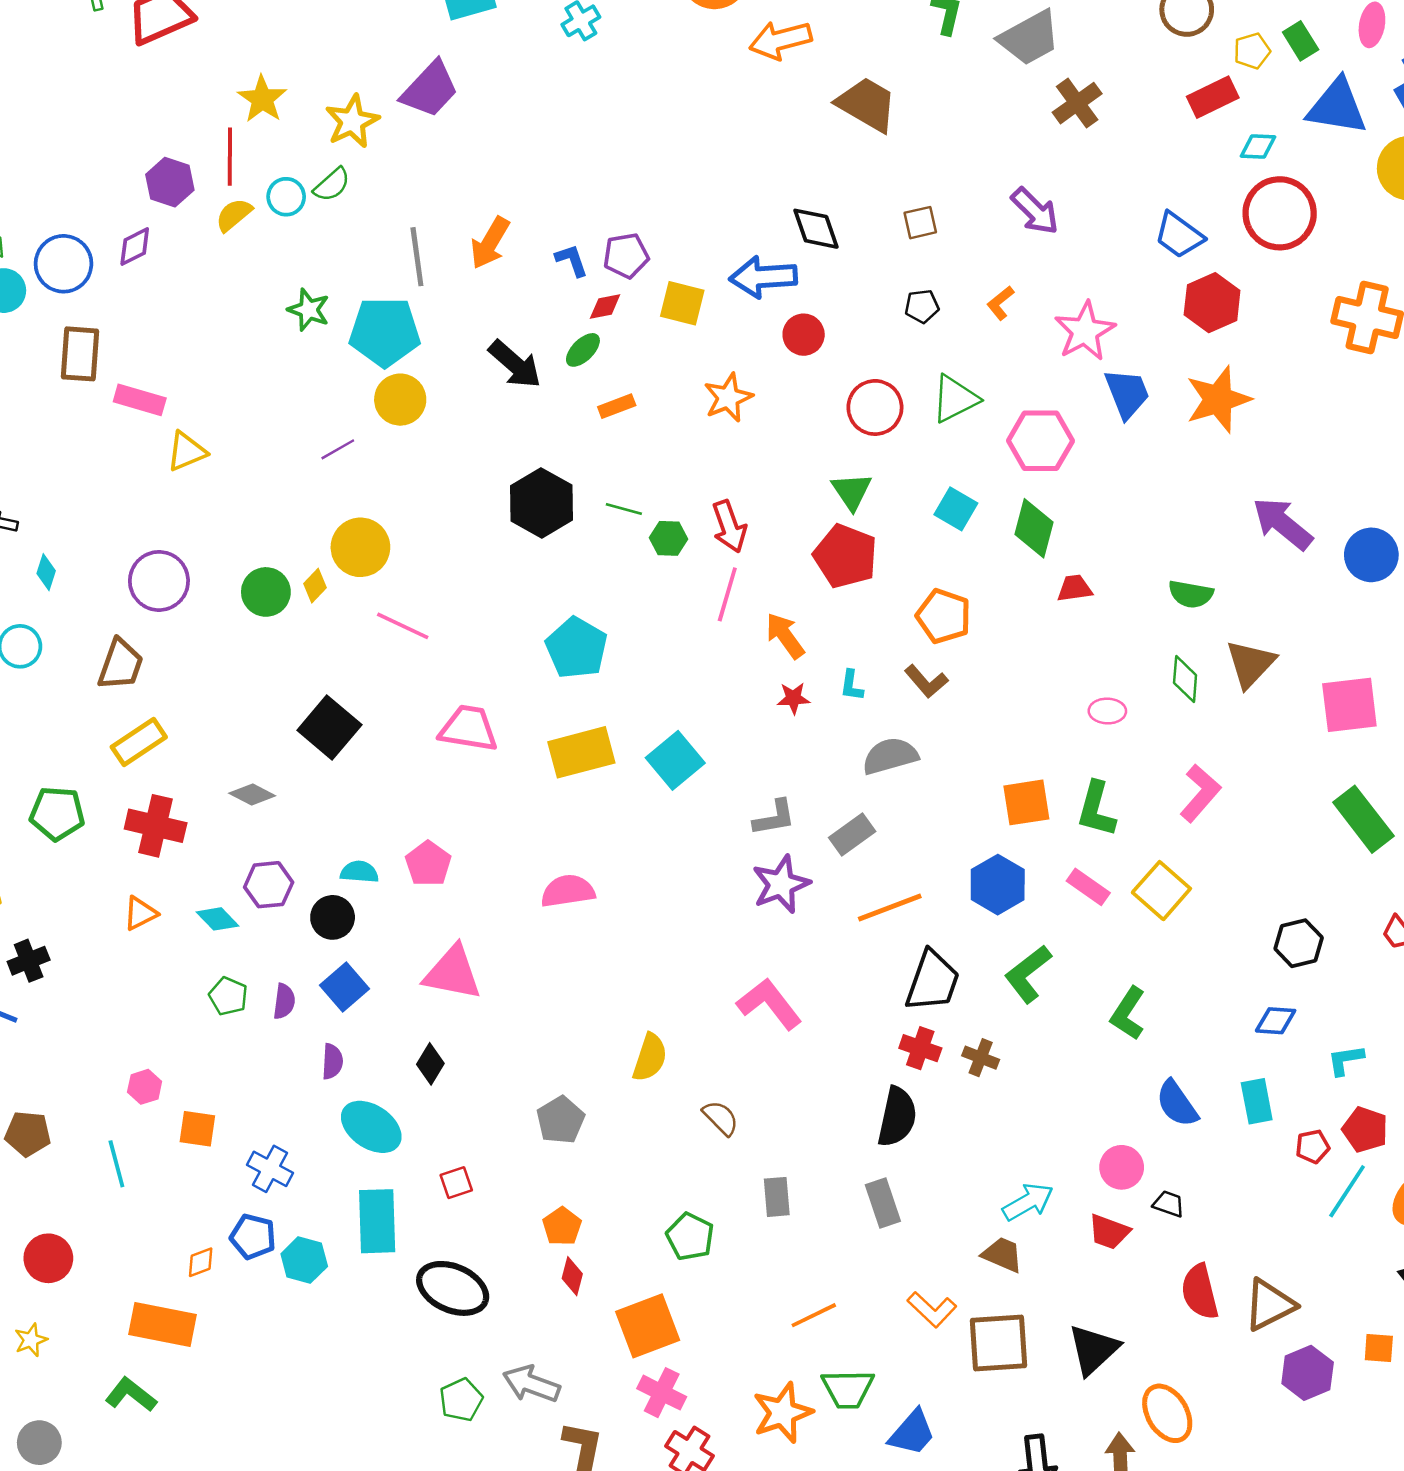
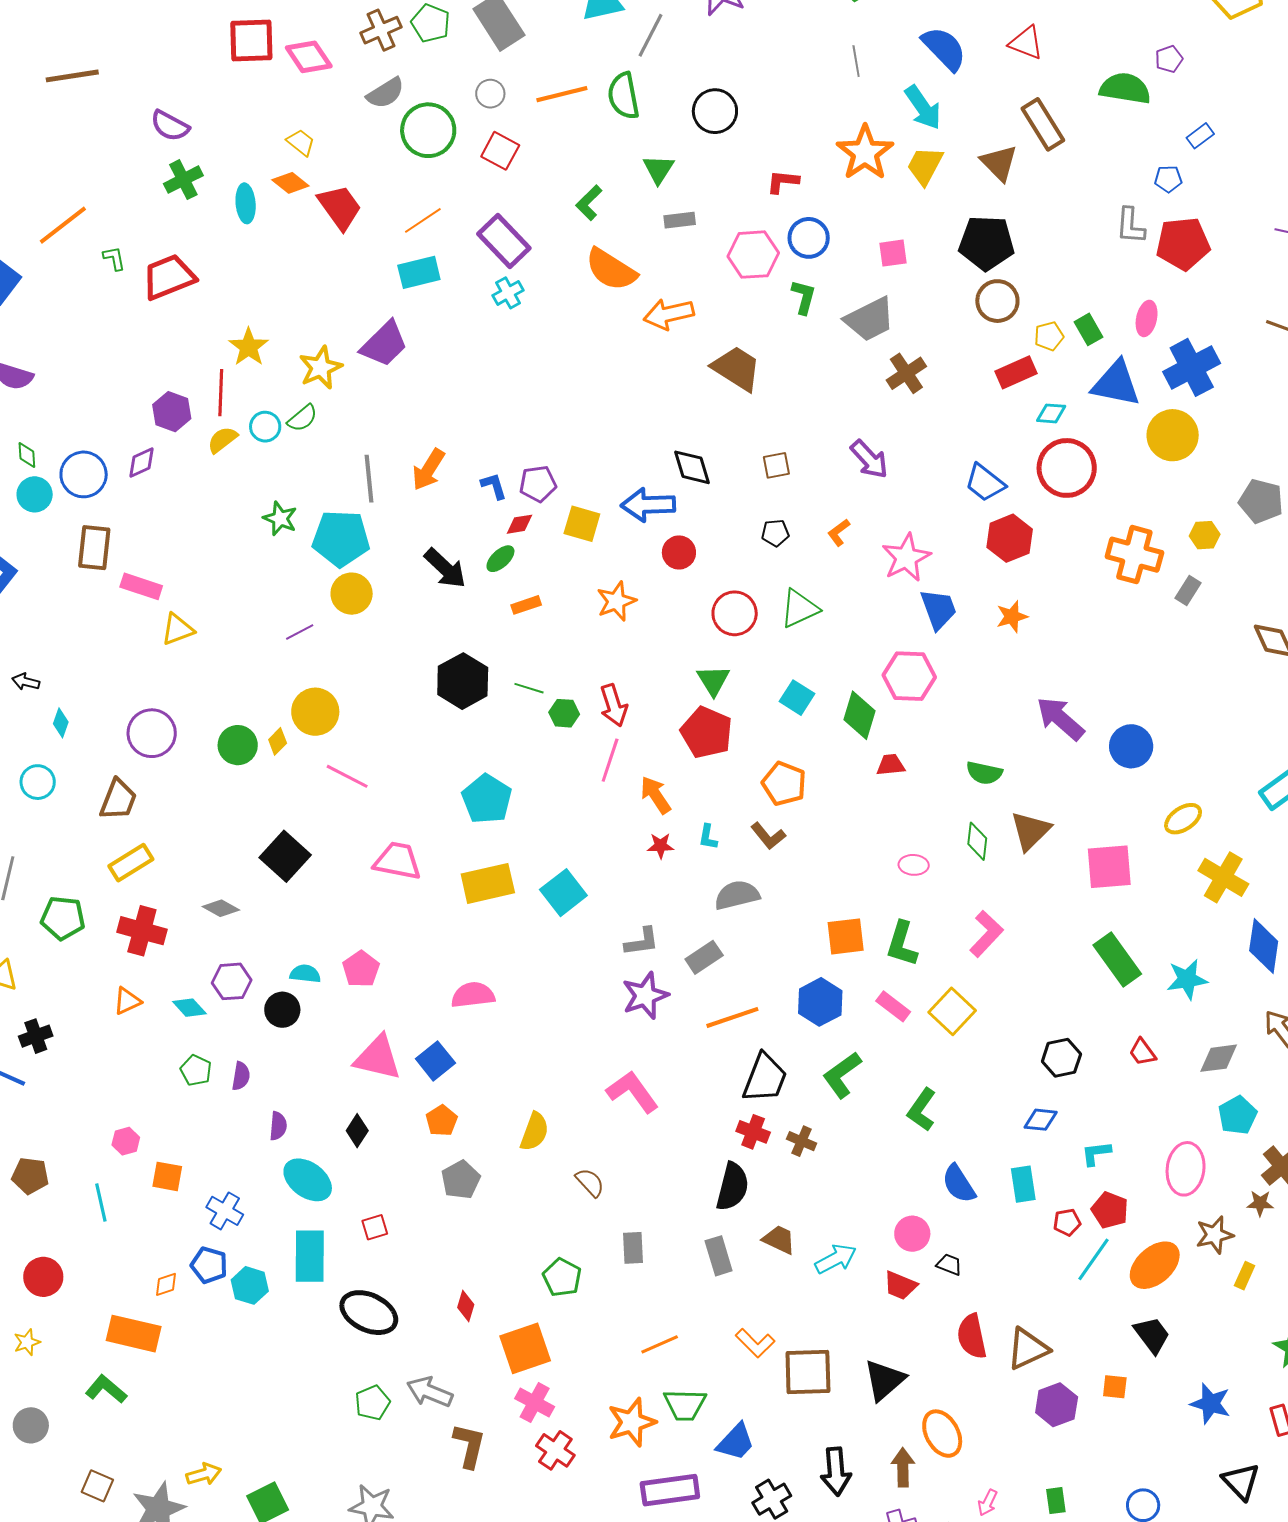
orange star: (1218, 399) -> (1012, 617), size x0.6
pink hexagon: (1040, 441) -> (909, 676), moved
blue square: (345, 987) -> (435, 1061), moved
orange pentagon: (562, 1226) -> (442, 1121), moved
brown trapezoid: (1002, 1255) -> (779, 1239), moved

